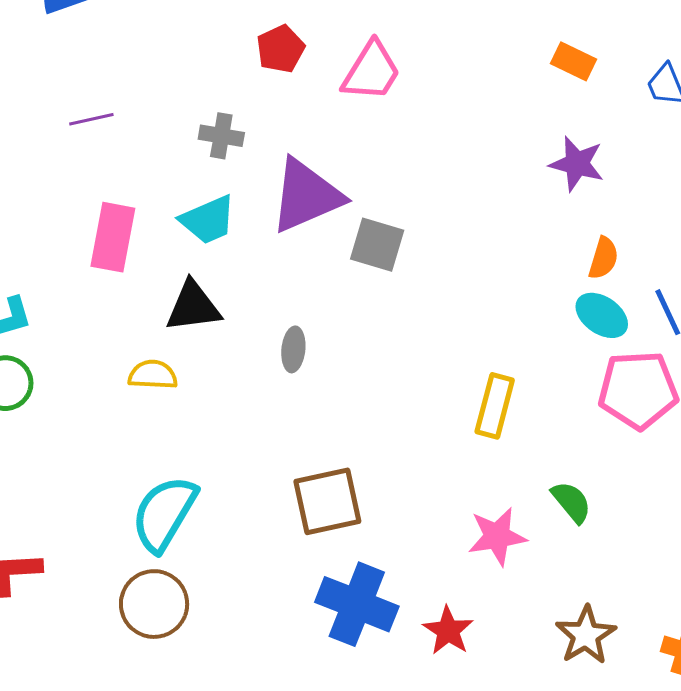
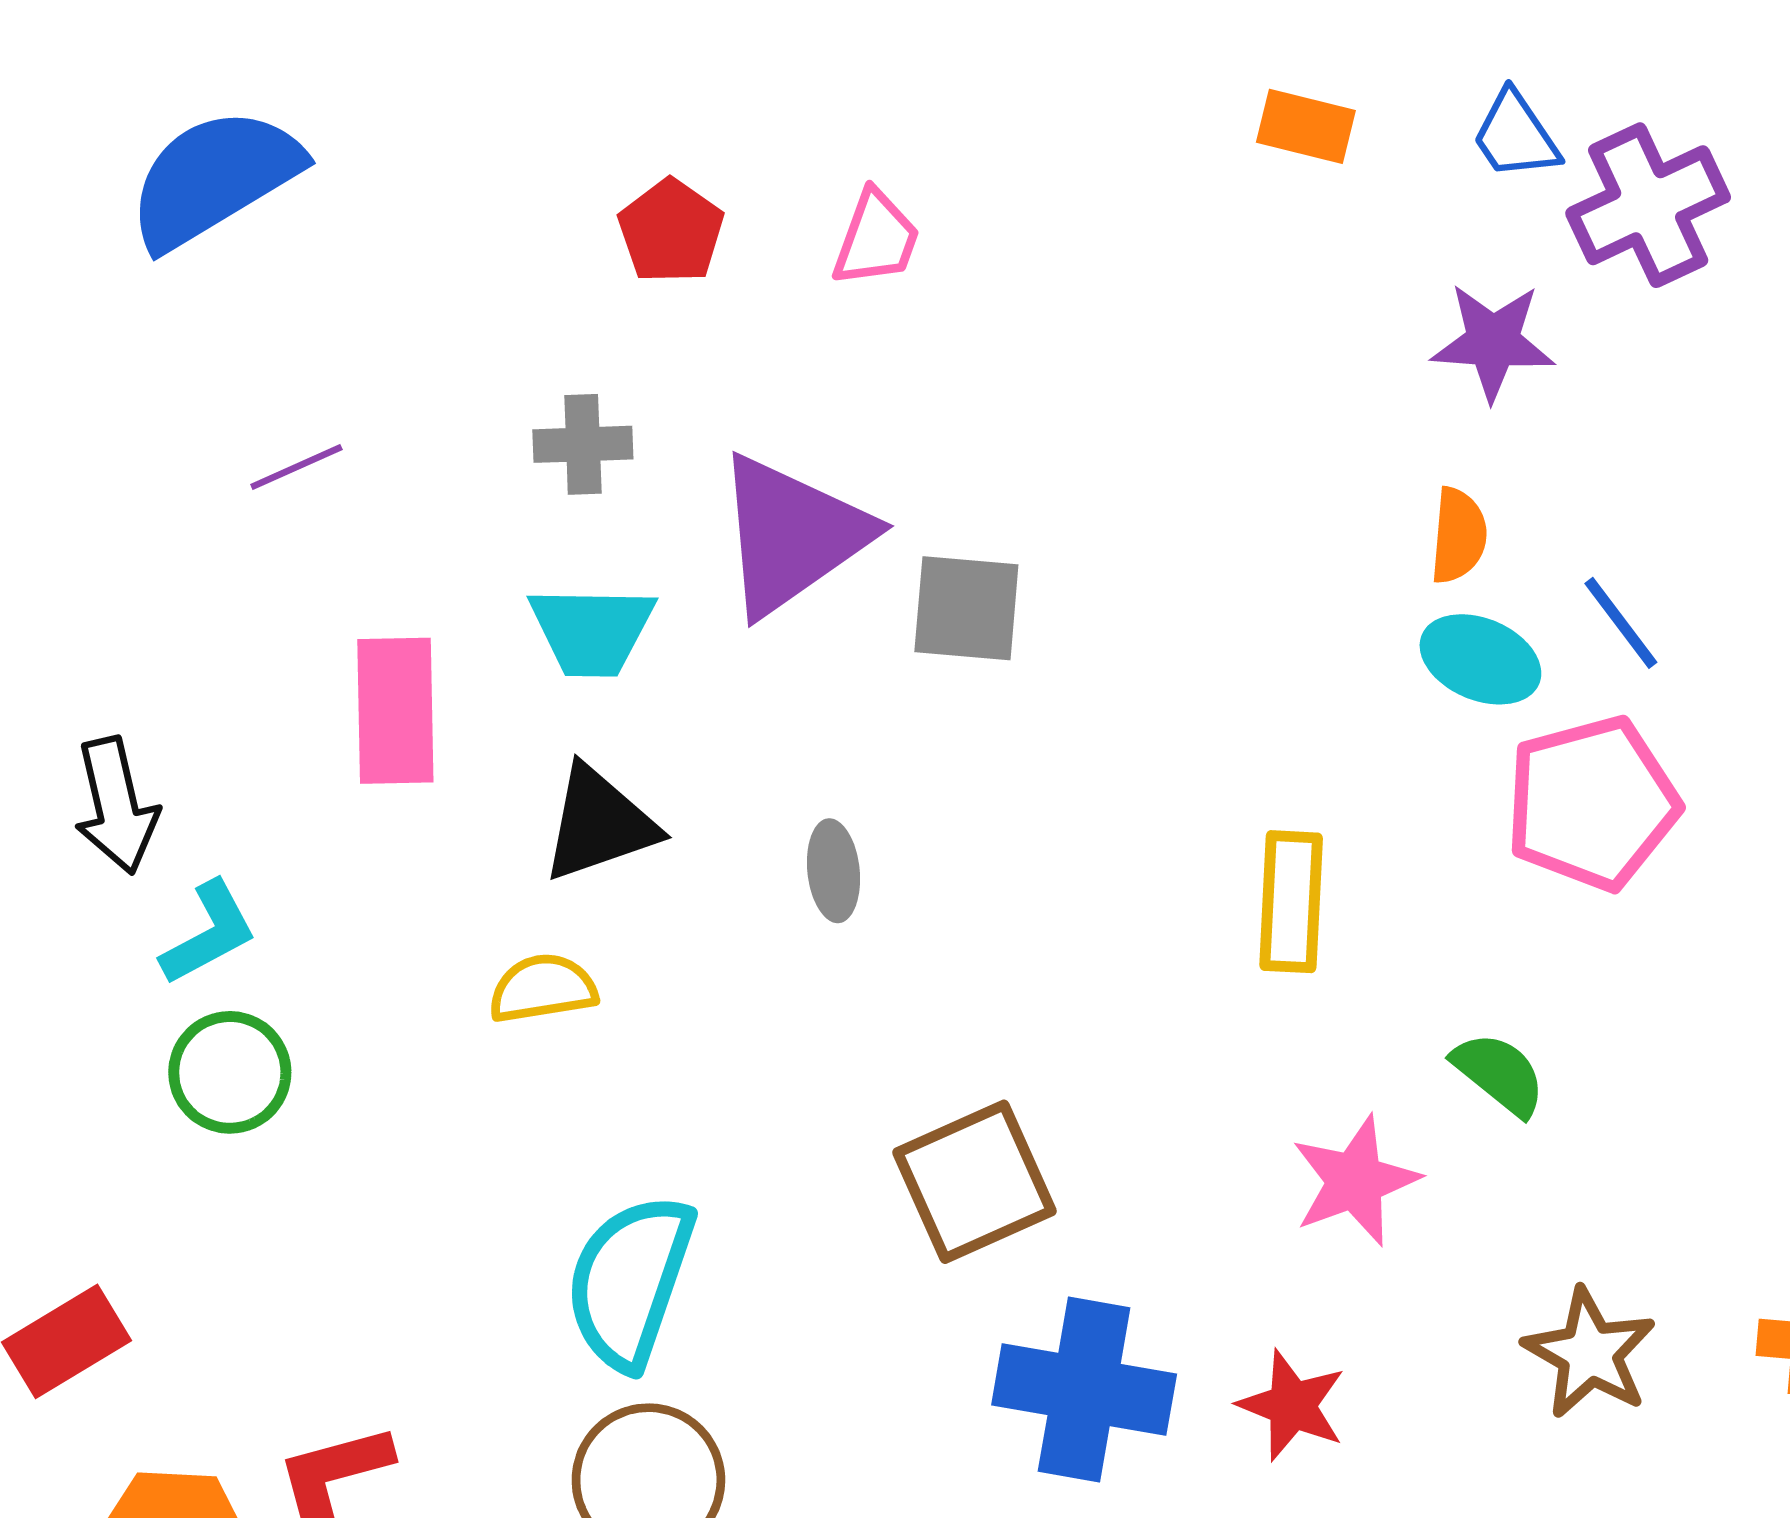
pink trapezoid: (371, 71) -> (876, 239), size x0.7
purple star: (577, 164) -> (1493, 342), moved
cyan trapezoid: (208, 220) -> (592, 631), turned 36

